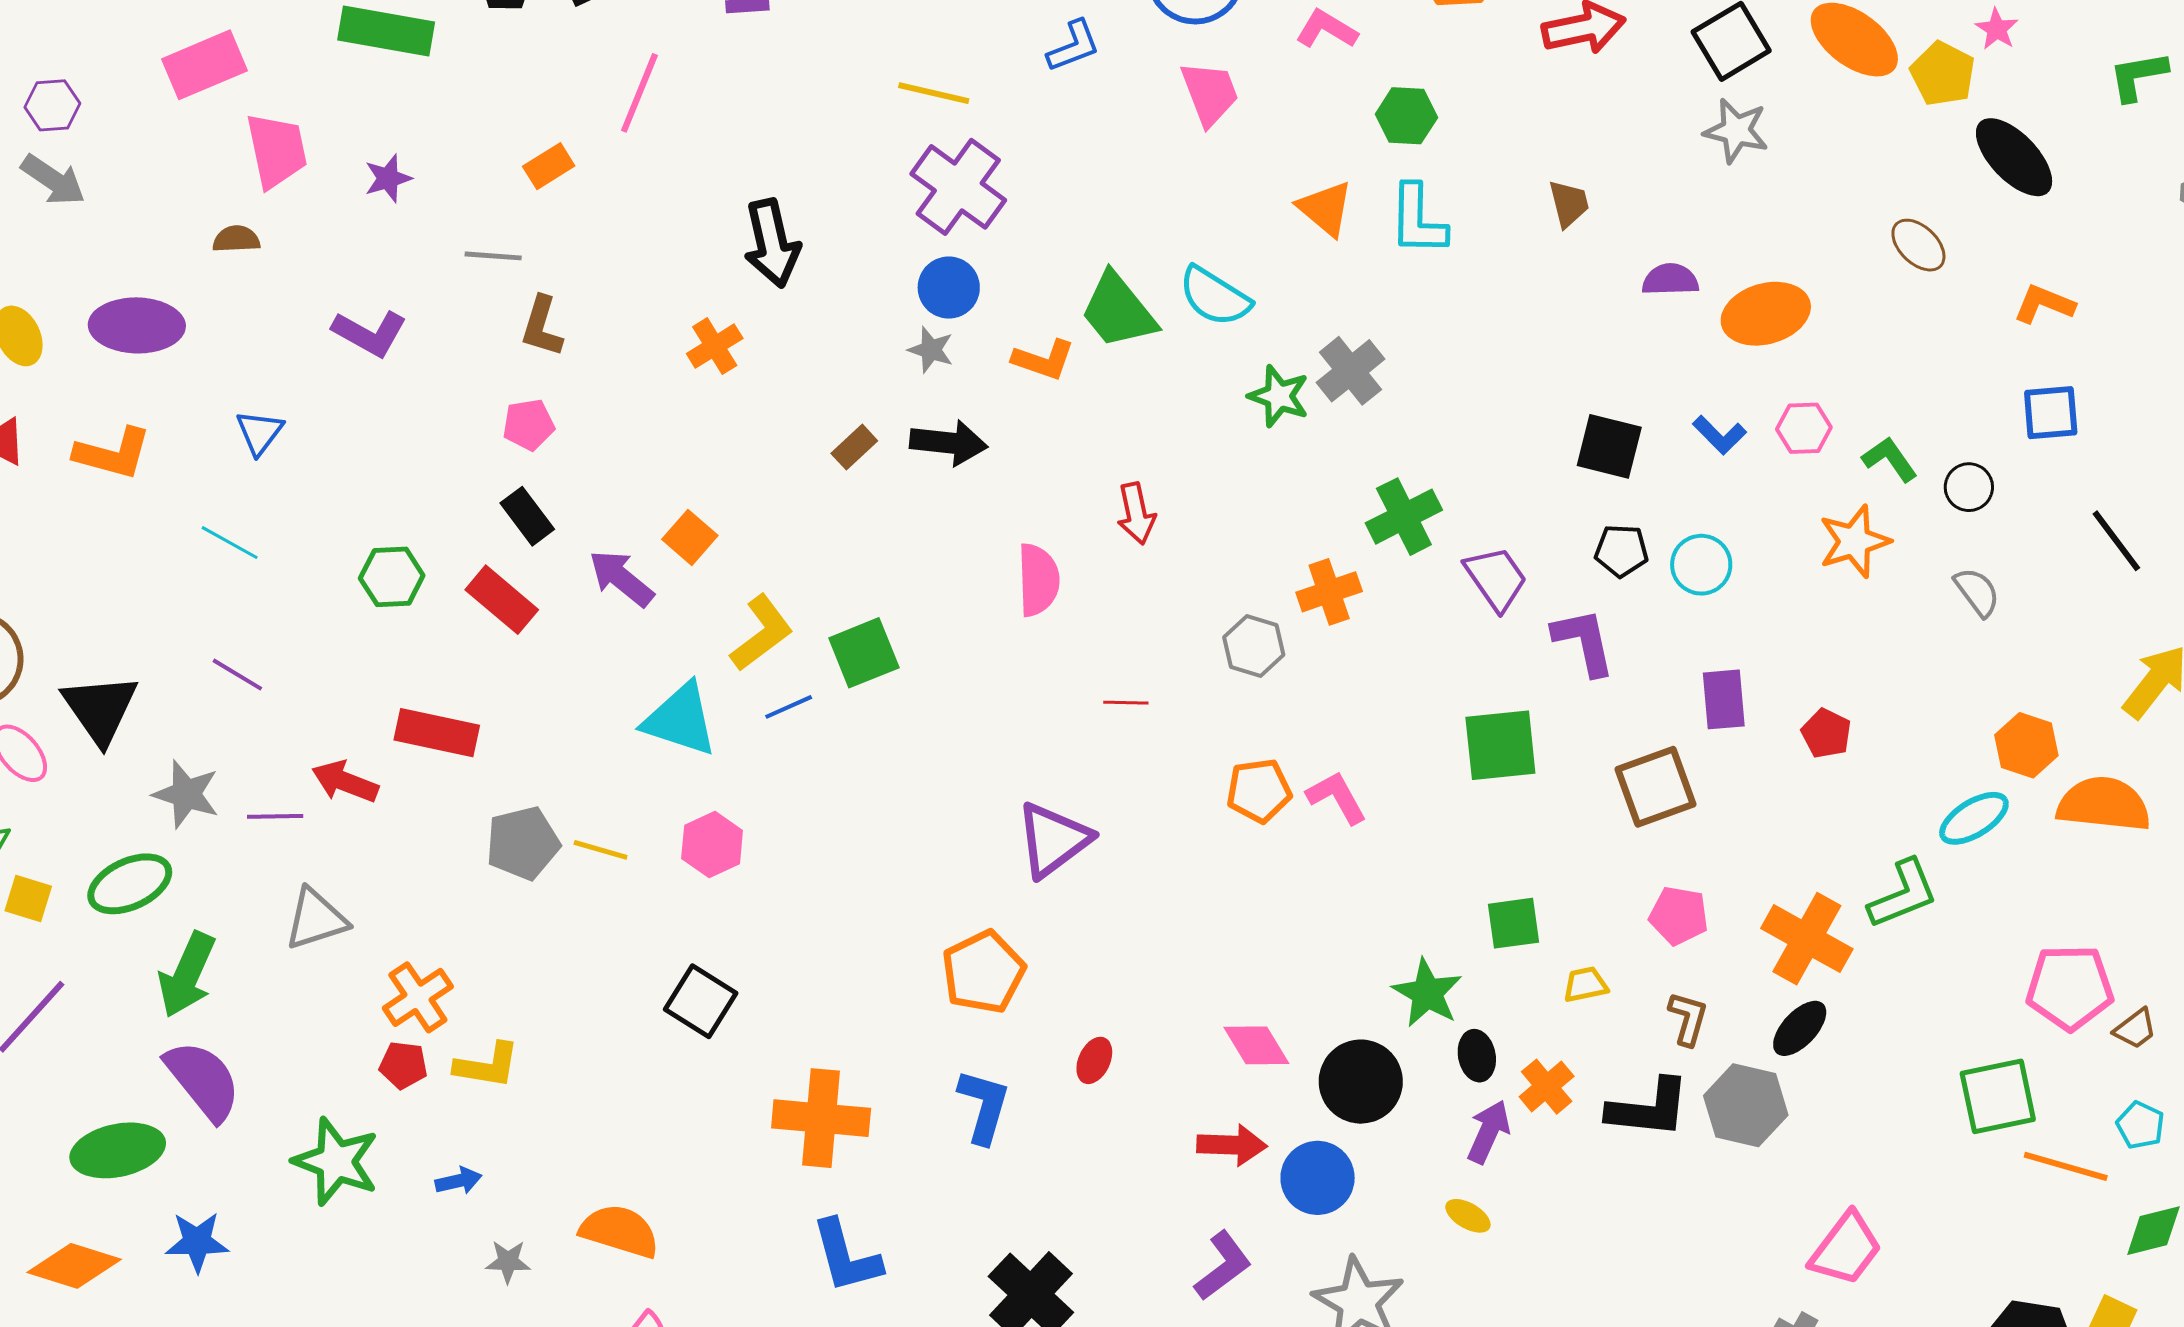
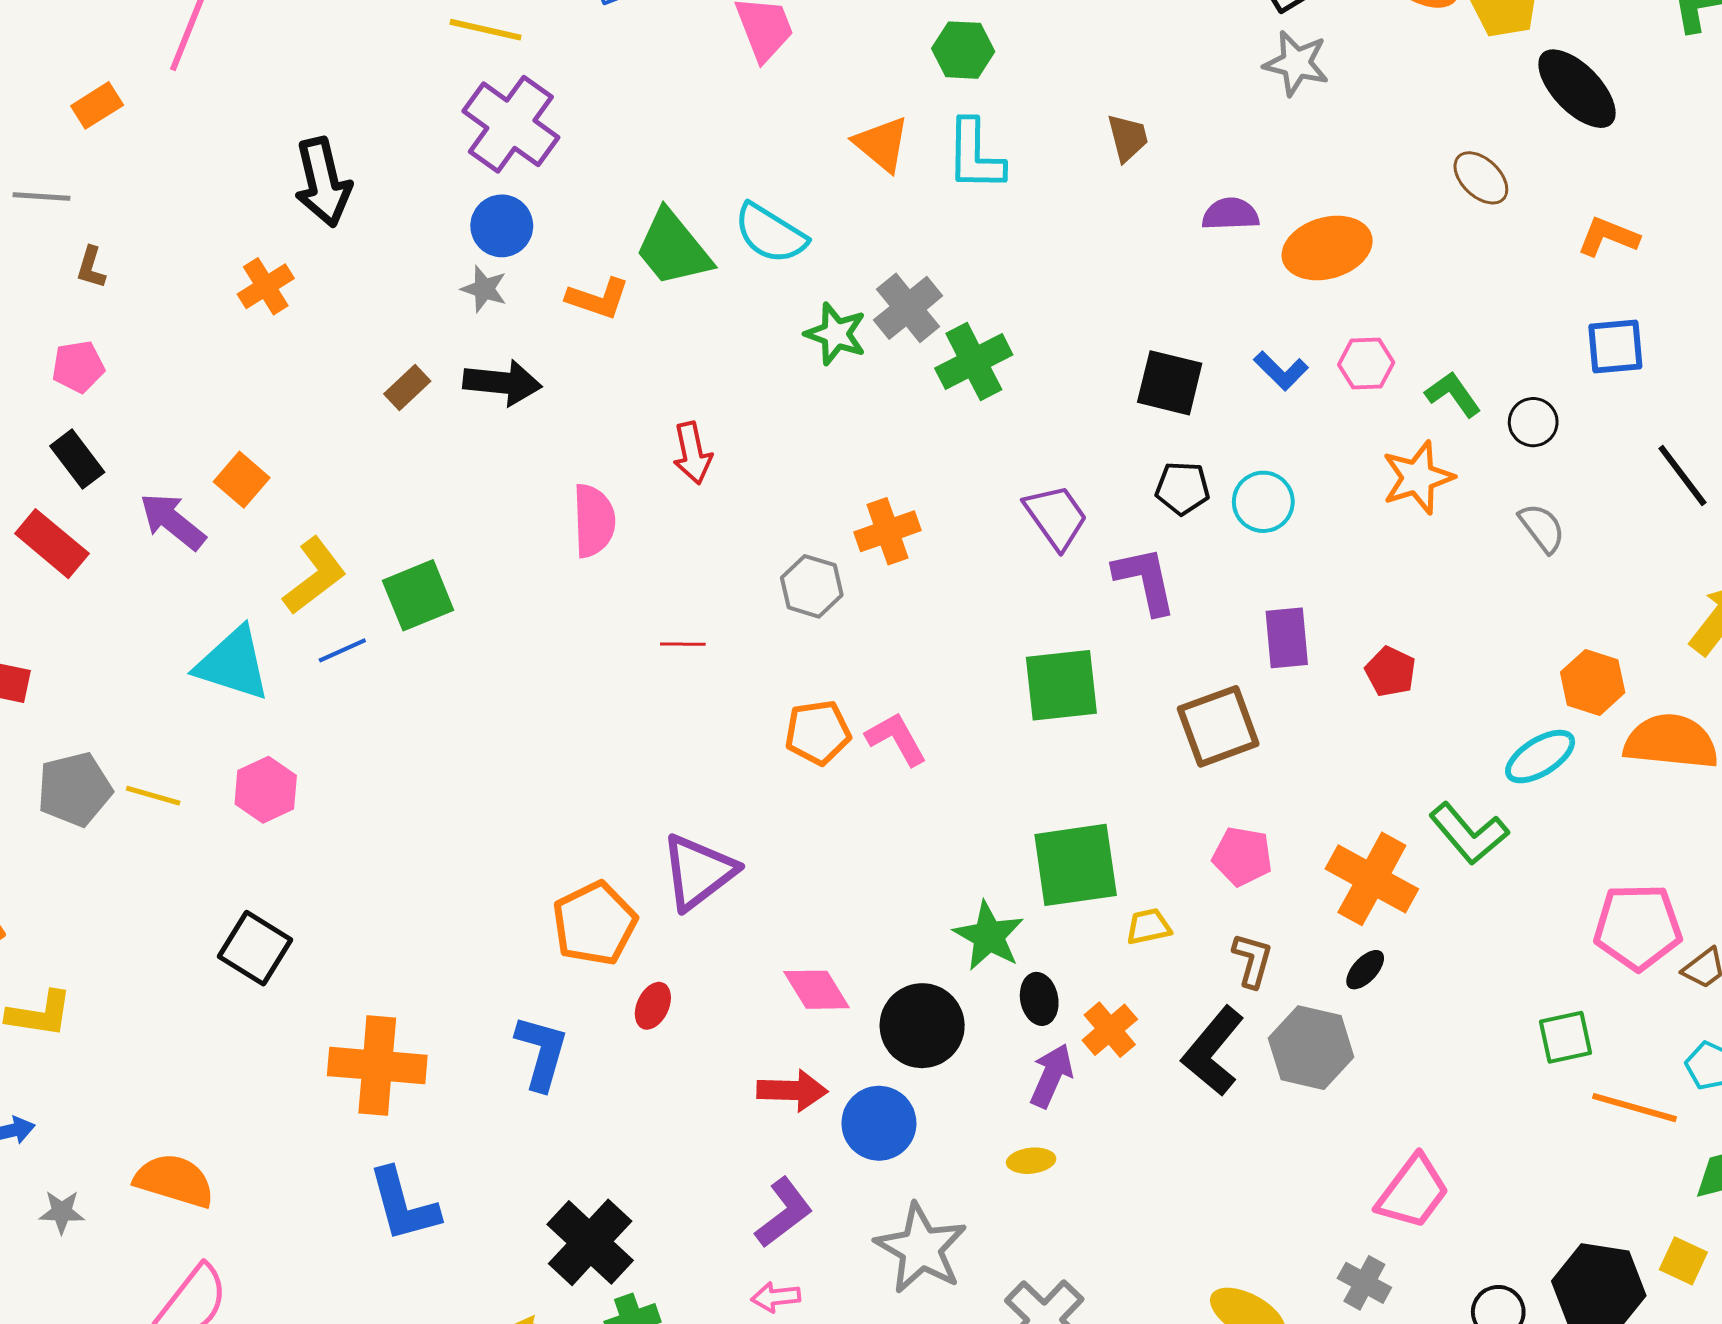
brown L-shape: (542, 327) -> (91, 267), size x0.7
green cross: (1404, 517) -> (974, 362), moved
purple triangle: (1053, 840) -> (698, 872), moved
green L-shape: (1903, 894) -> (1469, 834), turned 72
green square: (1513, 923) -> (1076, 865), size x1.6
orange pentagon: (983, 972) -> (595, 924), moved
black ellipse: (1800, 1028) -> (1365, 970), size x0.7
green square: (1998, 1096) -> (1566, 1037), size x0.7
black L-shape: (1649, 1108) -> (1213, 1051), turned 124
yellow ellipse: (1468, 1216) -> (1031, 1161), turned -36

